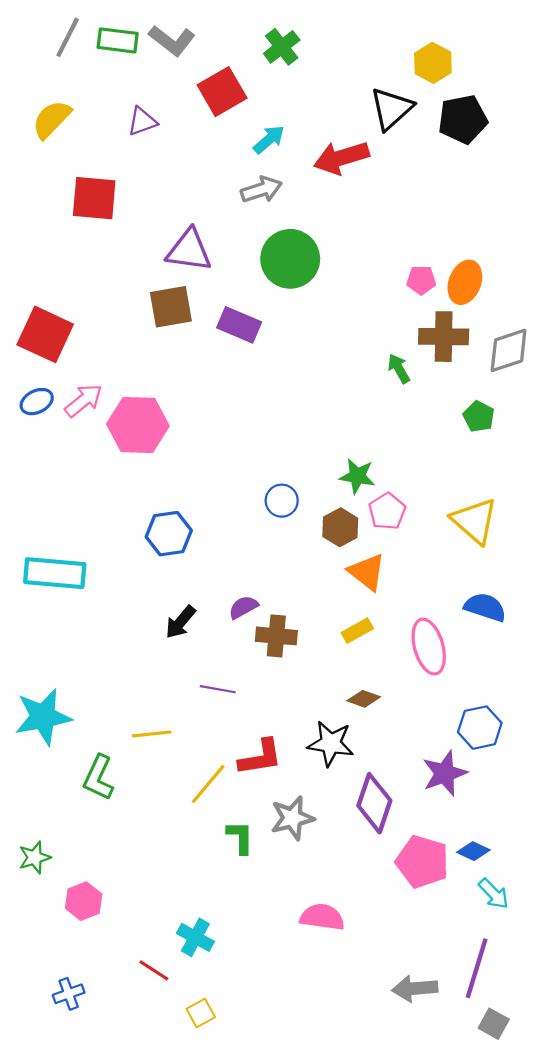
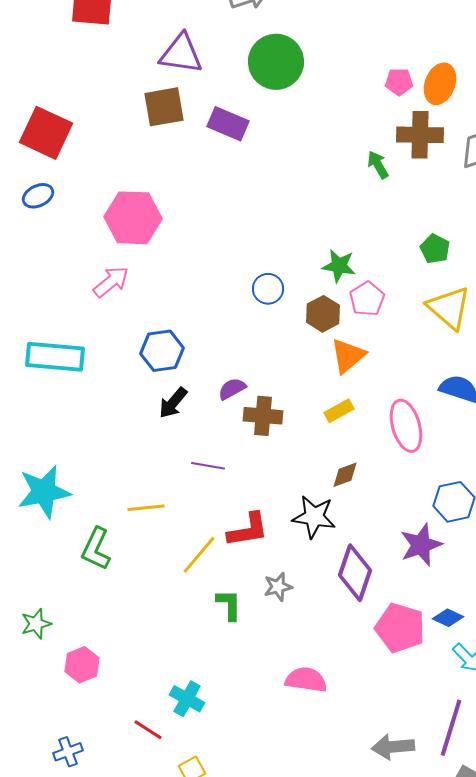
pink arrow: (84, 401) -> (111, 282), moved
green pentagon: (479, 416) -> (435, 249), moved
blue hexagon: (169, 534) -> (162, 351), moved
orange triangle: (367, 572) -> (348, 356), turned 42
brown diamond: (364, 699) -> (345, 475), turned -40
gray star: (292, 818) -> (278, 587), size x0.7

